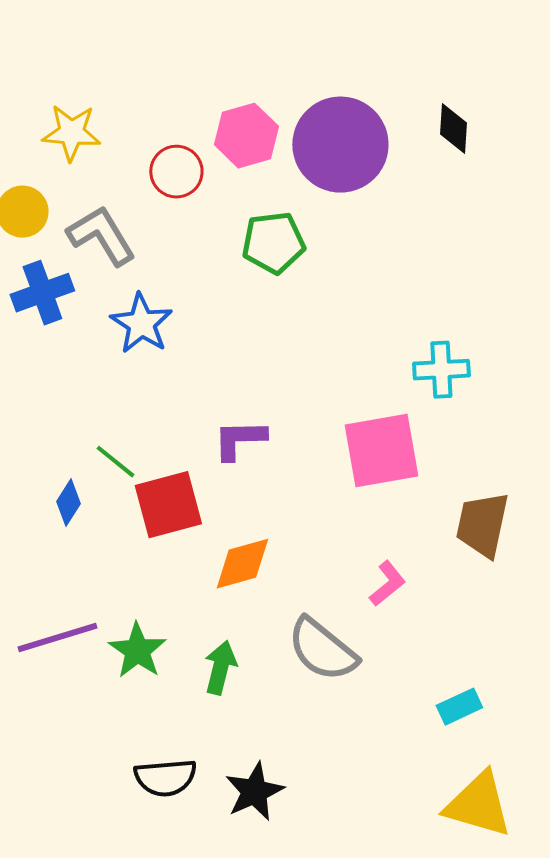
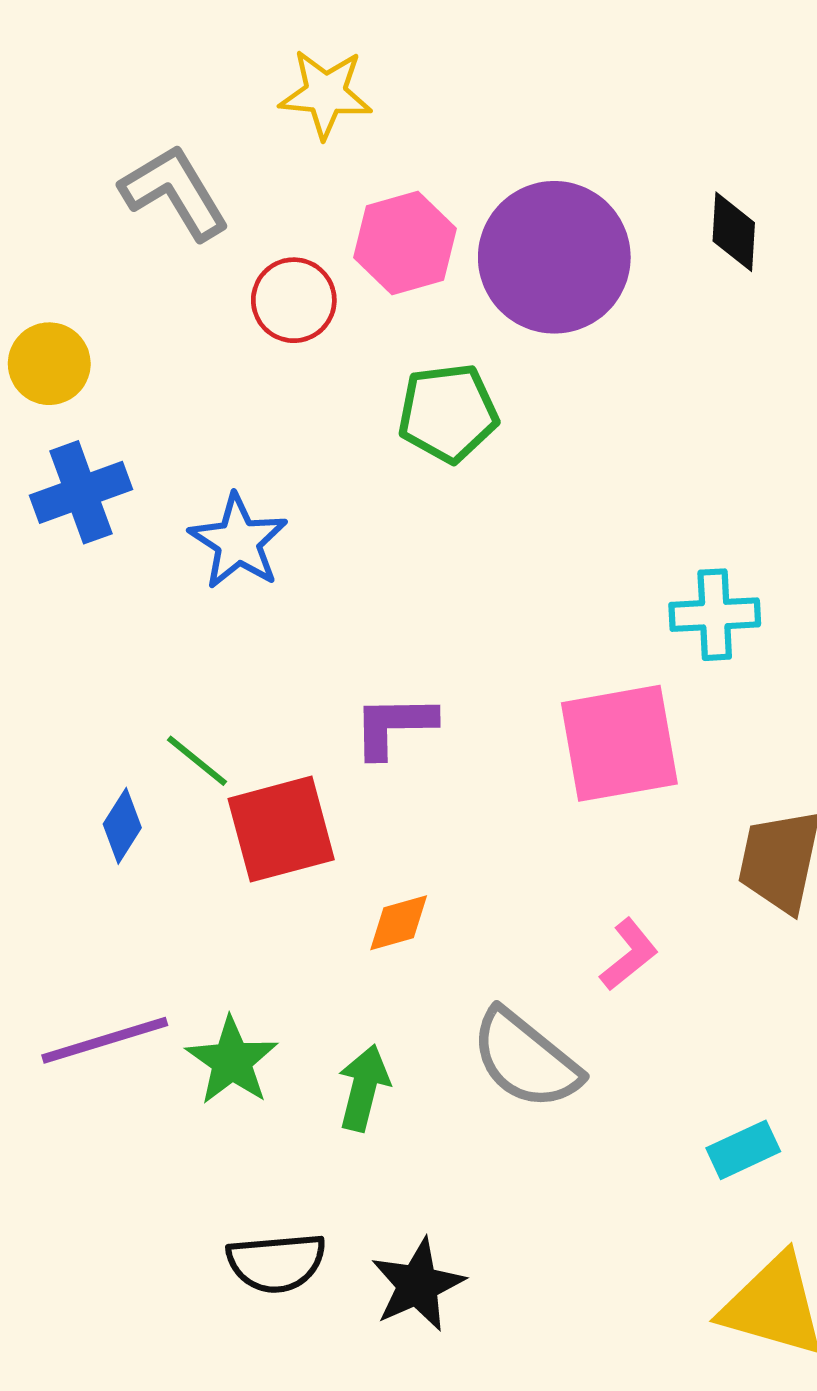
yellow star: (71, 133) -> (326, 94), moved
gray L-shape: (101, 236) -> (175, 192), moved
orange diamond: (242, 564) -> (399, 923), size x0.7

